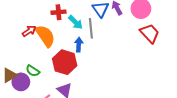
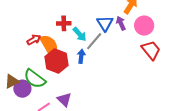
gray line: (91, 28) -> (94, 41), turned 42
red hexagon: (65, 62) -> (56, 61), moved
green semicircle: (33, 71) -> (35, 79), size x1.6

